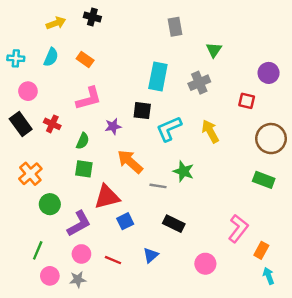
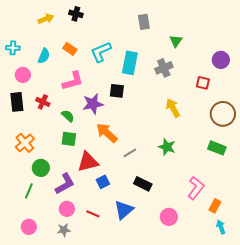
cyan semicircle: (51, 57) -> (44, 56), moved
black rectangle: (21, 124) -> (17, 102), turned 30
purple star: (113, 126) -> (93, 104), size x1.5
cyan L-shape: (169, 129) -> (101, 52), moved
green semicircle: (83, 141) -> (68, 116), turned -72
green star: (184, 171) -> (167, 147), moved
gray line: (158, 186) -> (130, 153), turned -40
green line: (38, 250) -> (29, 191), moved
blue triangle: (151, 255) -> (124, 210), size x1.5
pink circle: (50, 276) -> (29, 227), moved

